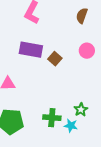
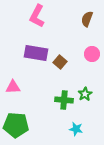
green star: (81, 110) -> (85, 94), moved
green cross: (52, 118) -> (64, 100), moved

